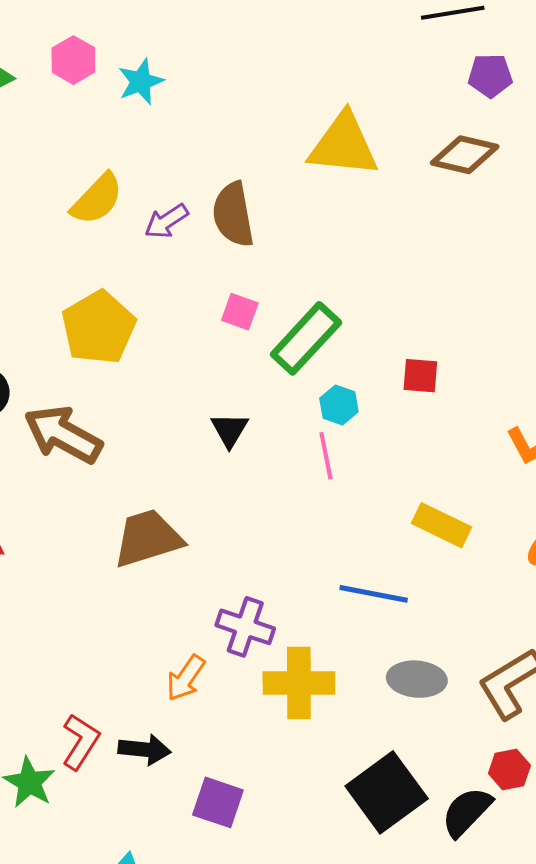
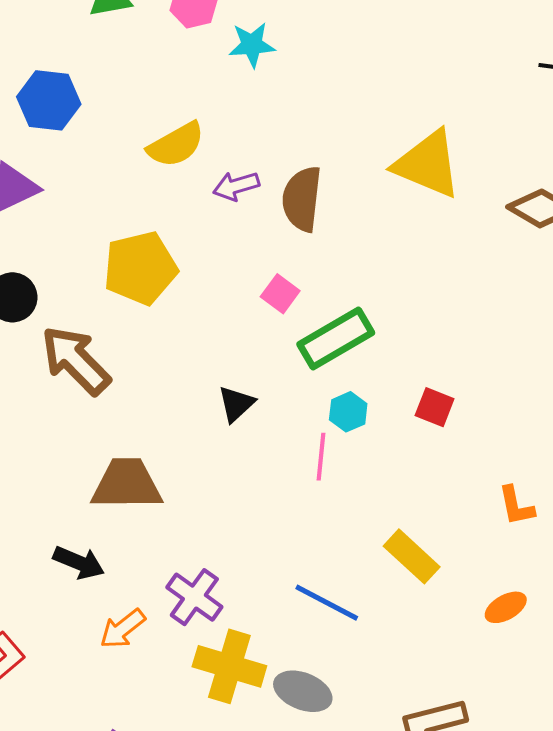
gray ellipse: (417, 679) -> (303, 691), moved
black arrow: (145, 750) -> (79, 563), moved

